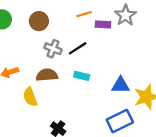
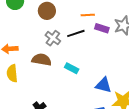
black line: (78, 48) -> (76, 33), moved
yellow semicircle: (30, 97) -> (12, 73), moved

